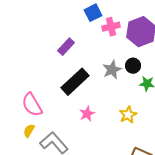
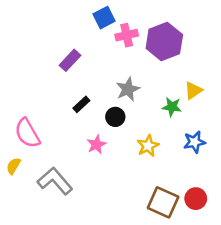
black circle: (133, 66) -> (115, 117), moved
black rectangle: (75, 82) -> (81, 104), size x0.5
yellow semicircle: (29, 131) -> (13, 166), moved

